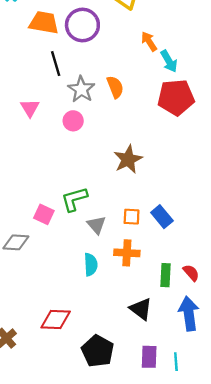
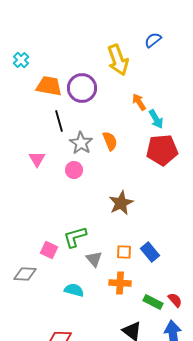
cyan semicircle: (91, 265) -> (74, 290), moved, turned -72
green rectangle: (165, 275) -> (153, 302), turned -66

